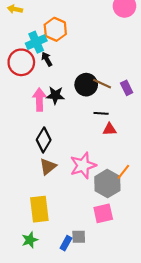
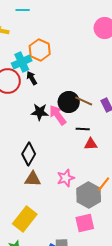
pink arrow: (39, 100) -> (58, 115), moved, turned -35
pink star: (83, 165) -> (66, 178), size x0.7
brown triangle: (48, 167) -> (33, 179), turned 42
yellow rectangle: (39, 209) -> (25, 219), turned 45

